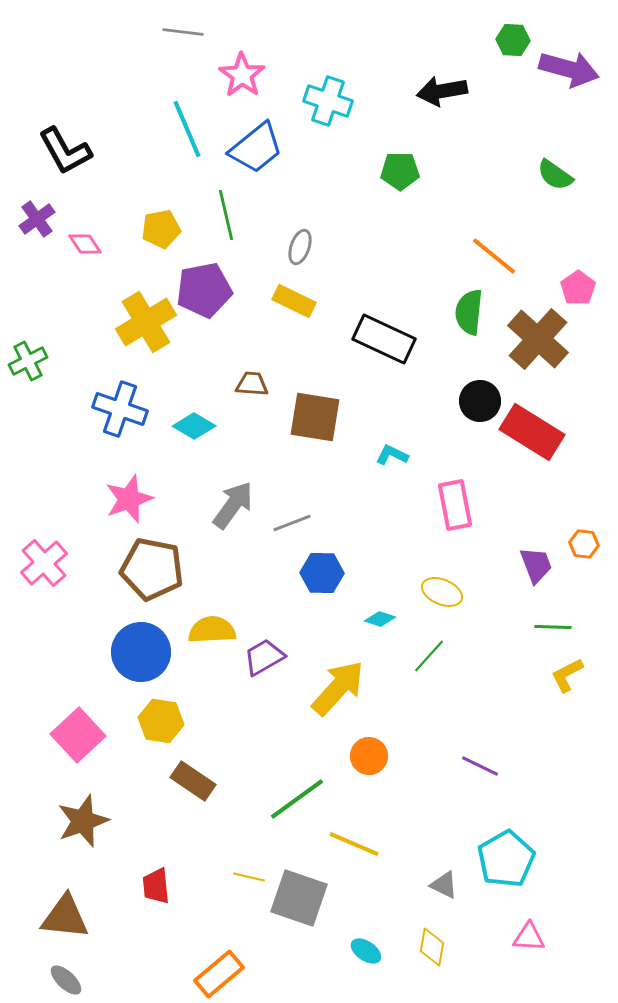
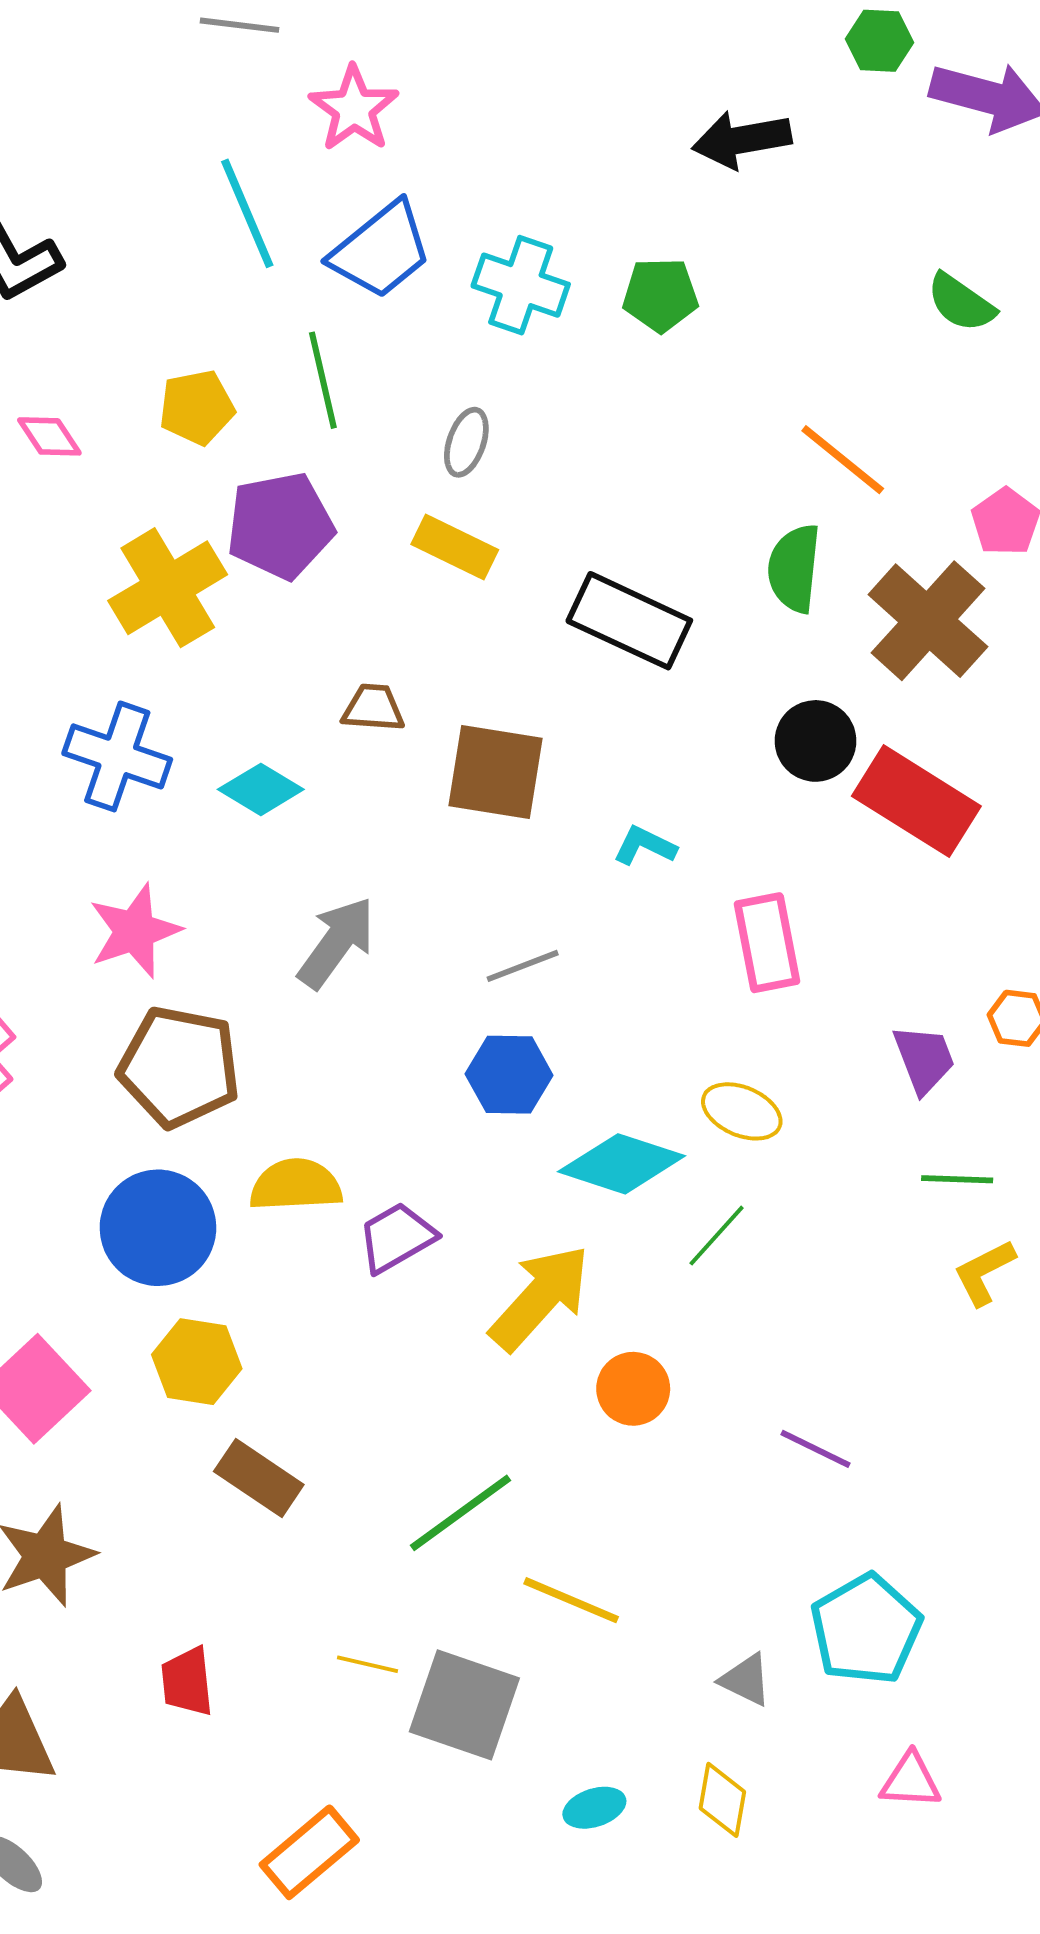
cyan cross: (328, 101) -> (521, 285), moved
gray line: (292, 523) -> (523, 966), moved
cyan diamond: (380, 619) -> (622, 1164), size x2.0
orange circle: (369, 756) -> (633, 1389), moved
cyan ellipse: (366, 951) -> (594, 1808), turned -52

